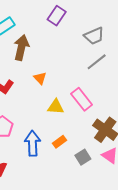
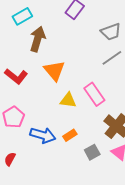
orange triangle: (40, 78) -> (54, 71), size x1.6
blue arrow: (33, 143) -> (43, 135), turned 105

